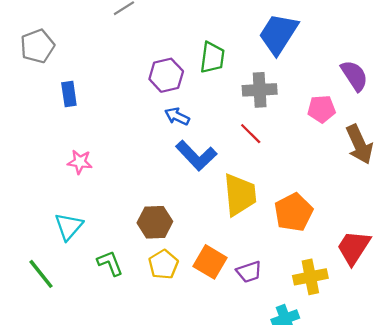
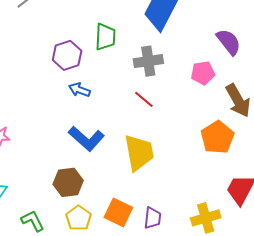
blue L-shape: (196, 156) -> (86, 139), moved
orange pentagon: (294, 212) -> (217, 137), moved
purple trapezoid: (249, 272) -> (153, 218), turned -60

